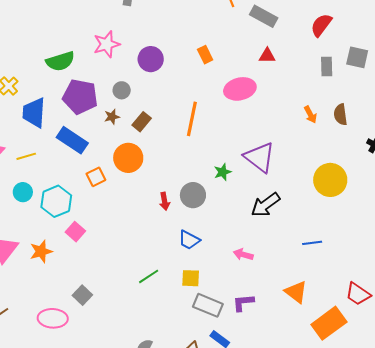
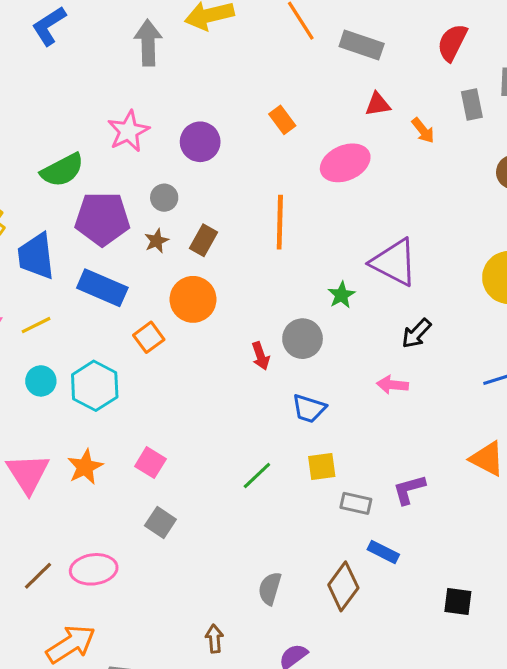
orange arrow: (310, 115) -> (423, 131), moved
black arrow: (266, 205) -> (416, 333), size x0.7
pink square: (75, 232) -> (150, 463), moved
pink arrow: (243, 254) -> (392, 385), moved
gray rectangle: (208, 305) -> (356, 503), size x0.7
pink ellipse: (53, 318) -> (94, 569), moved

